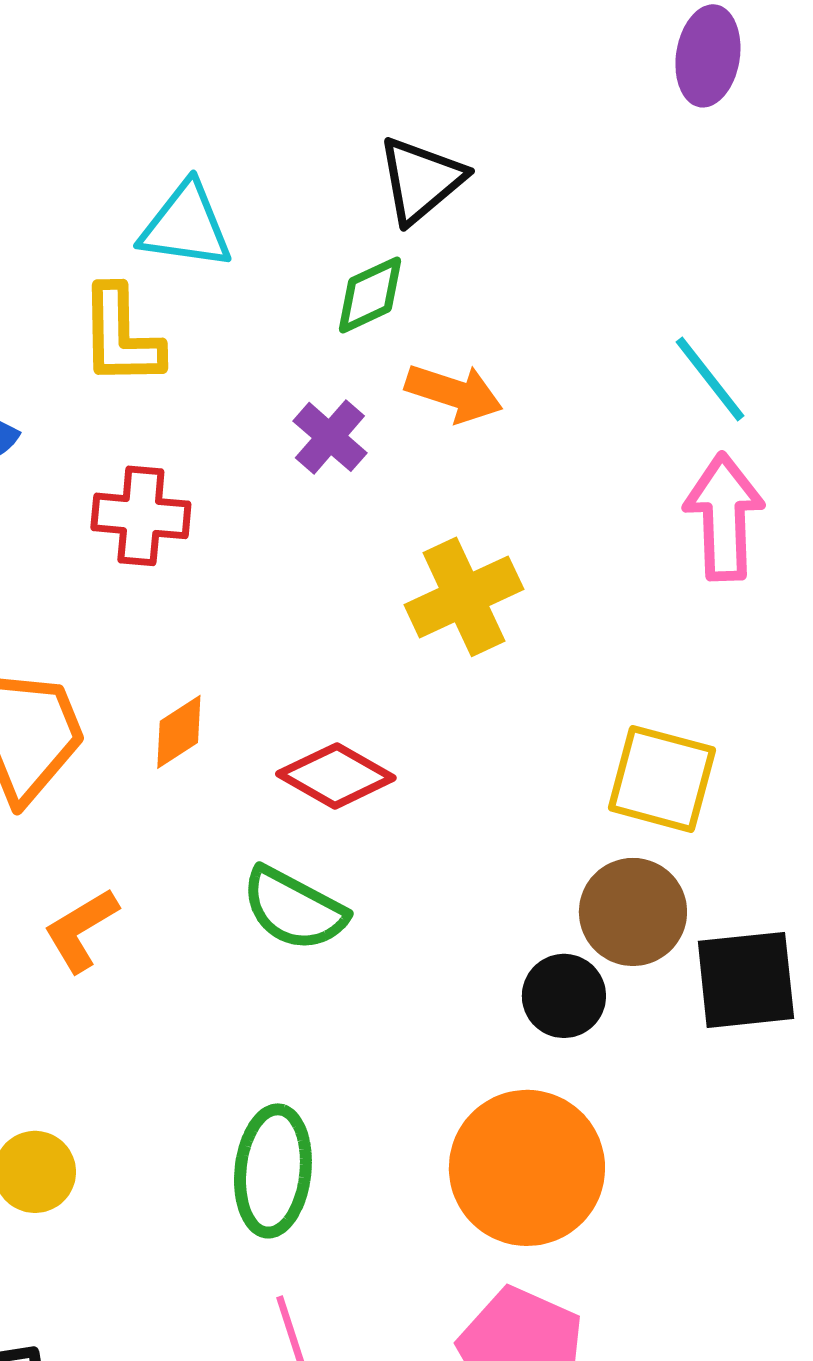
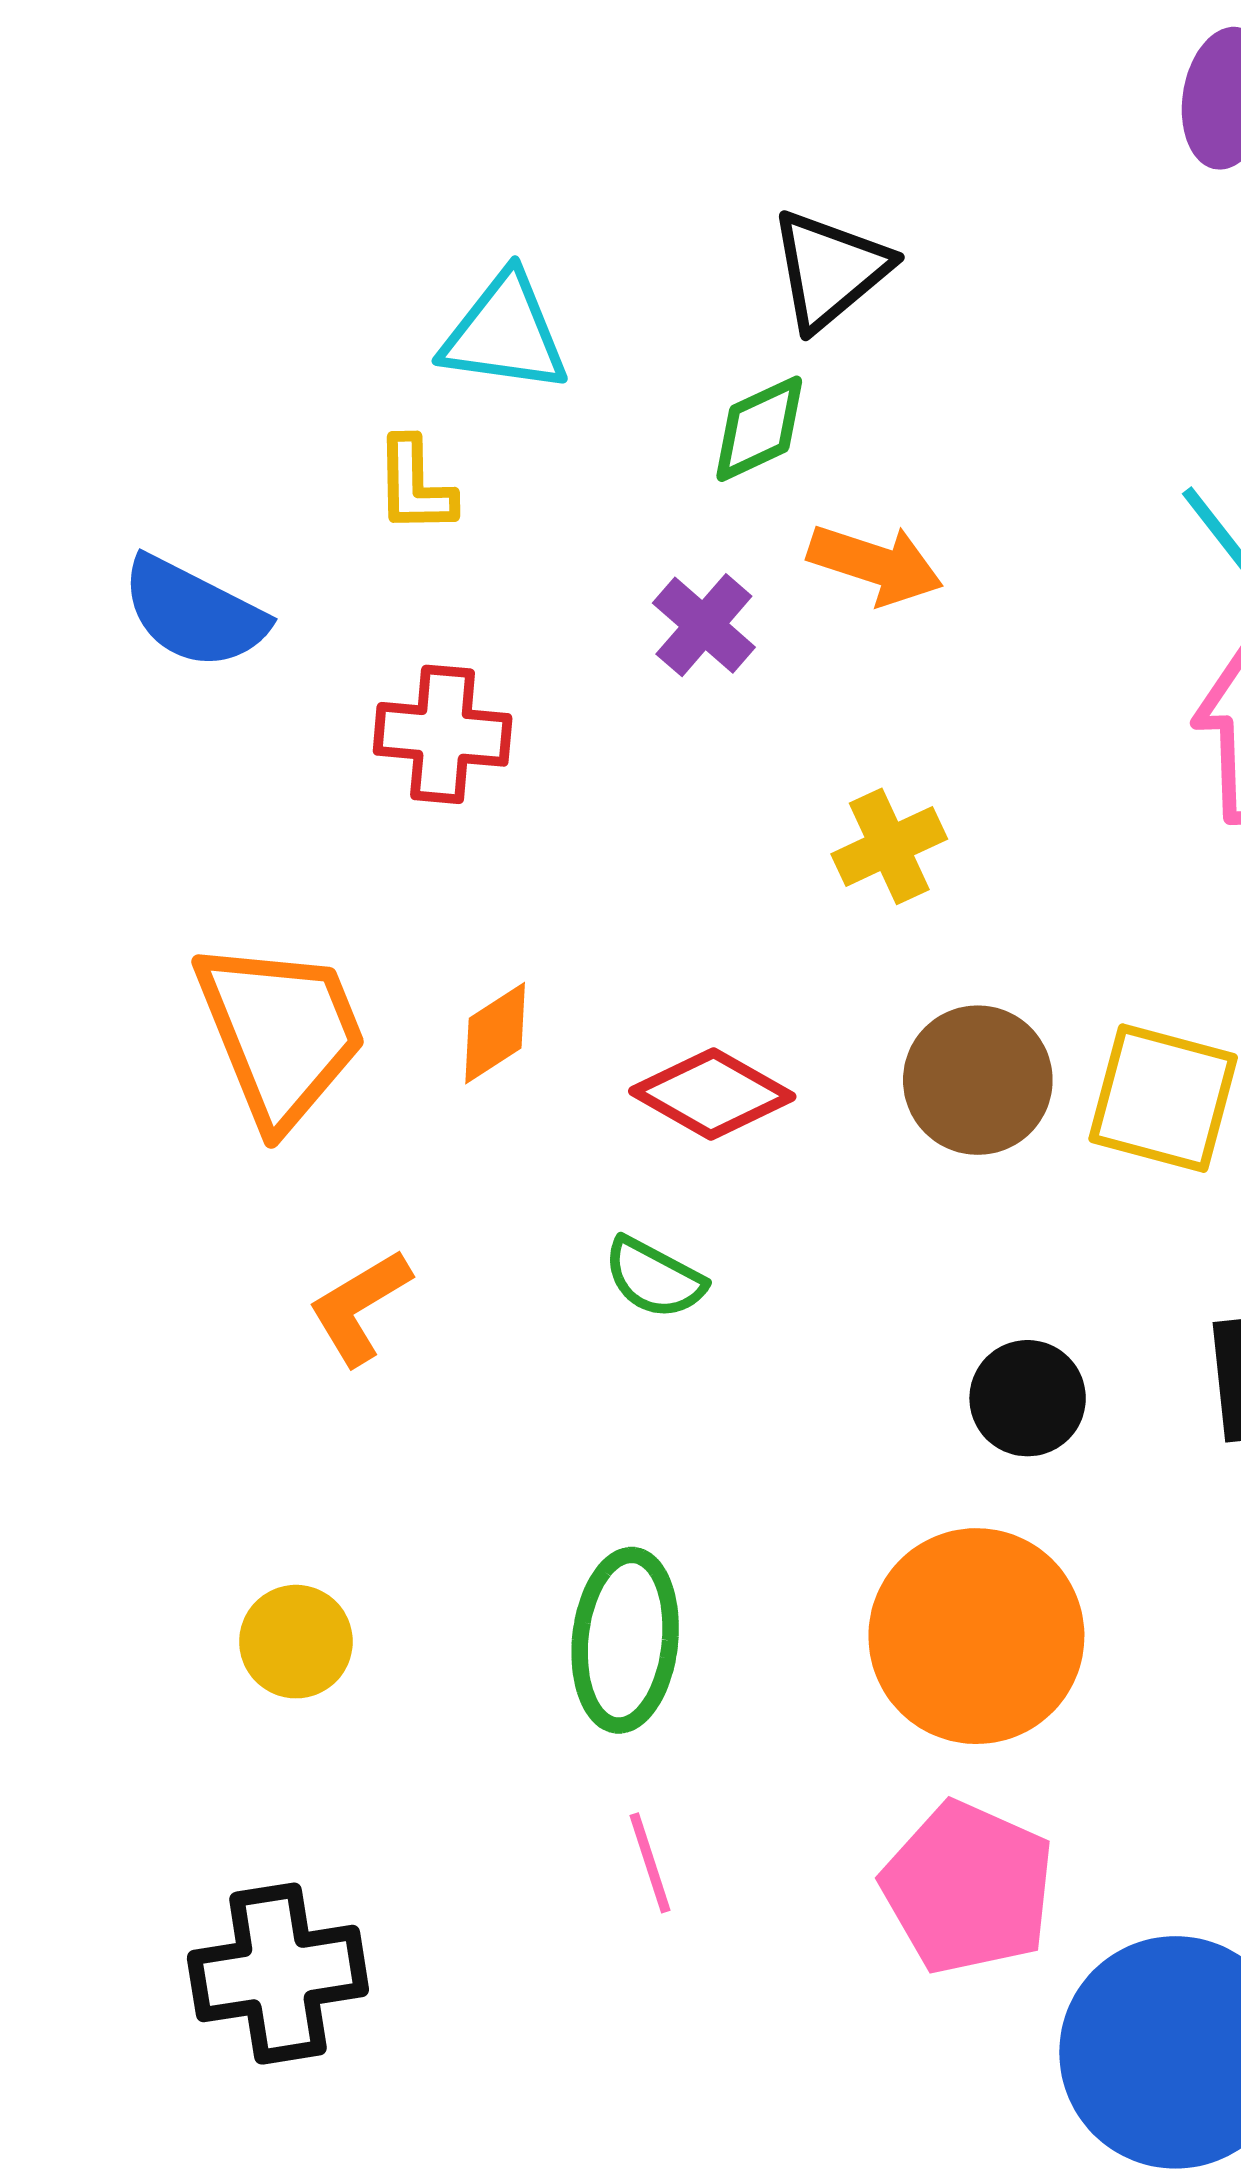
yellow L-shape: (121, 336) -> (415, 485), size x0.7
yellow cross: (464, 597) -> (889, 846), size x0.7
green semicircle: (294, 909) -> (654, 1278), size x0.7
brown circle: (633, 912) -> (978, 1080), moved

